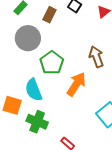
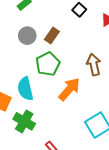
brown rectangle: (49, 15) -> (52, 35), moved
gray circle: (28, 38) -> (27, 36), size x0.7

